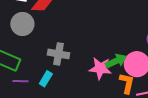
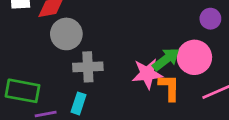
gray circle: (22, 24) -> (66, 34), moved
orange L-shape: (127, 83) -> (169, 87), moved

